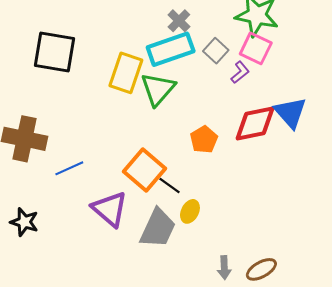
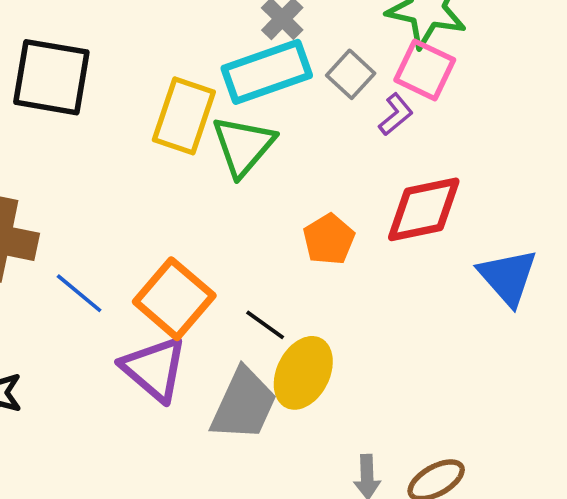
blue triangle: (290, 112) -> (508, 277), moved
blue line: (69, 168) -> (79, 293), turned 64
orange square: (144, 170) -> (174, 299), moved
yellow ellipse: (190, 211) -> (303, 373), size x1.6

